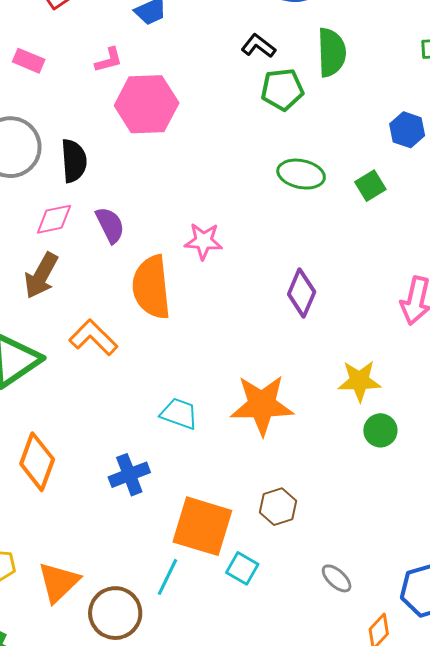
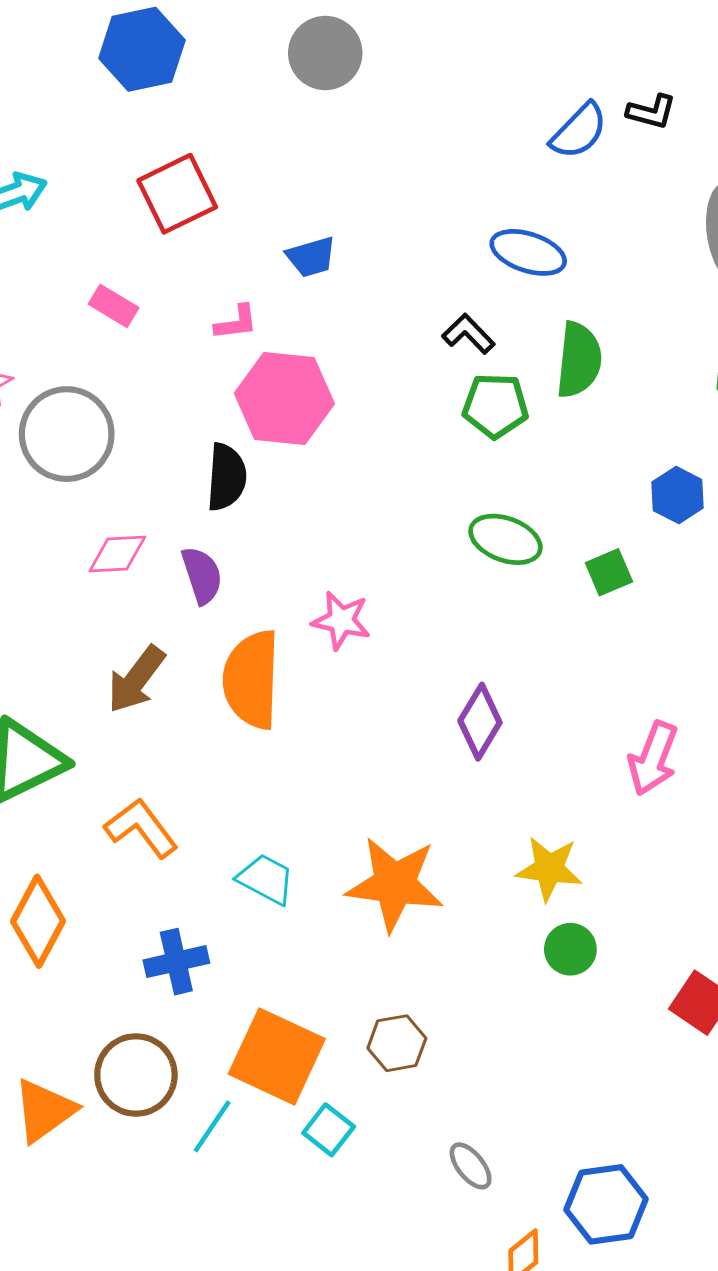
black semicircle: (74, 161) -> (226, 477), moved
brown arrow: (41, 276) -> (136, 679), moved
orange L-shape: (93, 337) -> (141, 828), moved
brown circle: (115, 613) -> (136, 1075), moved

